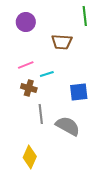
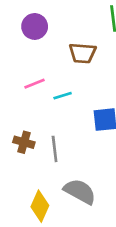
brown cross: (29, 88) -> (24, 142), moved
gray semicircle: (68, 126) -> (80, 191), moved

